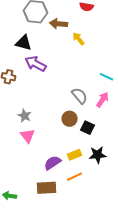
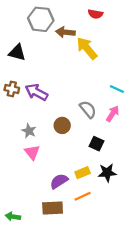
yellow arrow: (79, 39) -> (87, 48), size x1.6
black triangle: (24, 43) -> (17, 53), moved
purple arrow: (36, 64) -> (36, 92), moved
brown circle: (70, 119) -> (62, 125), moved

